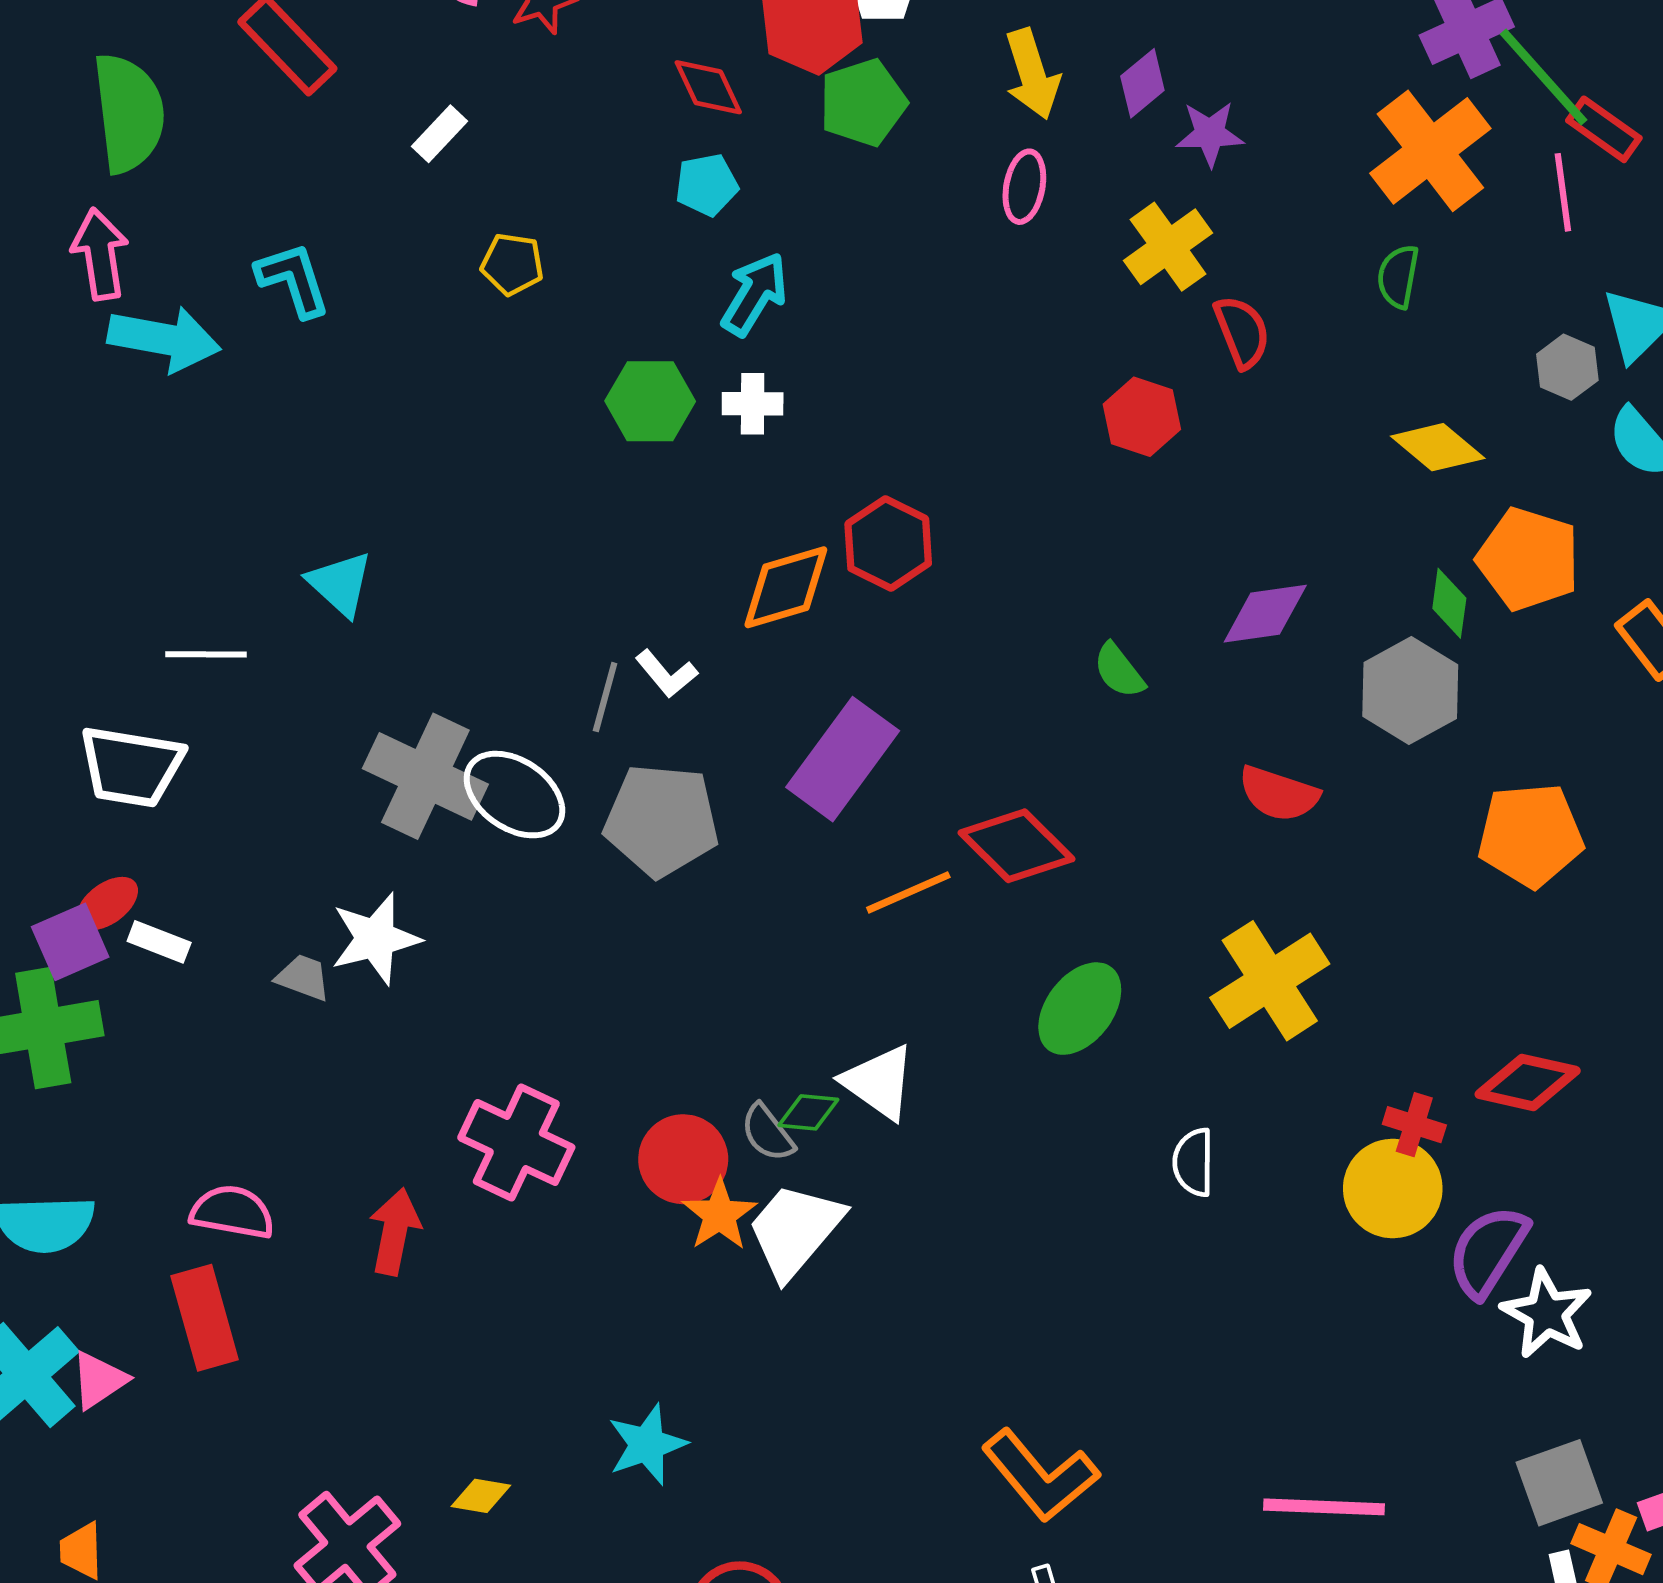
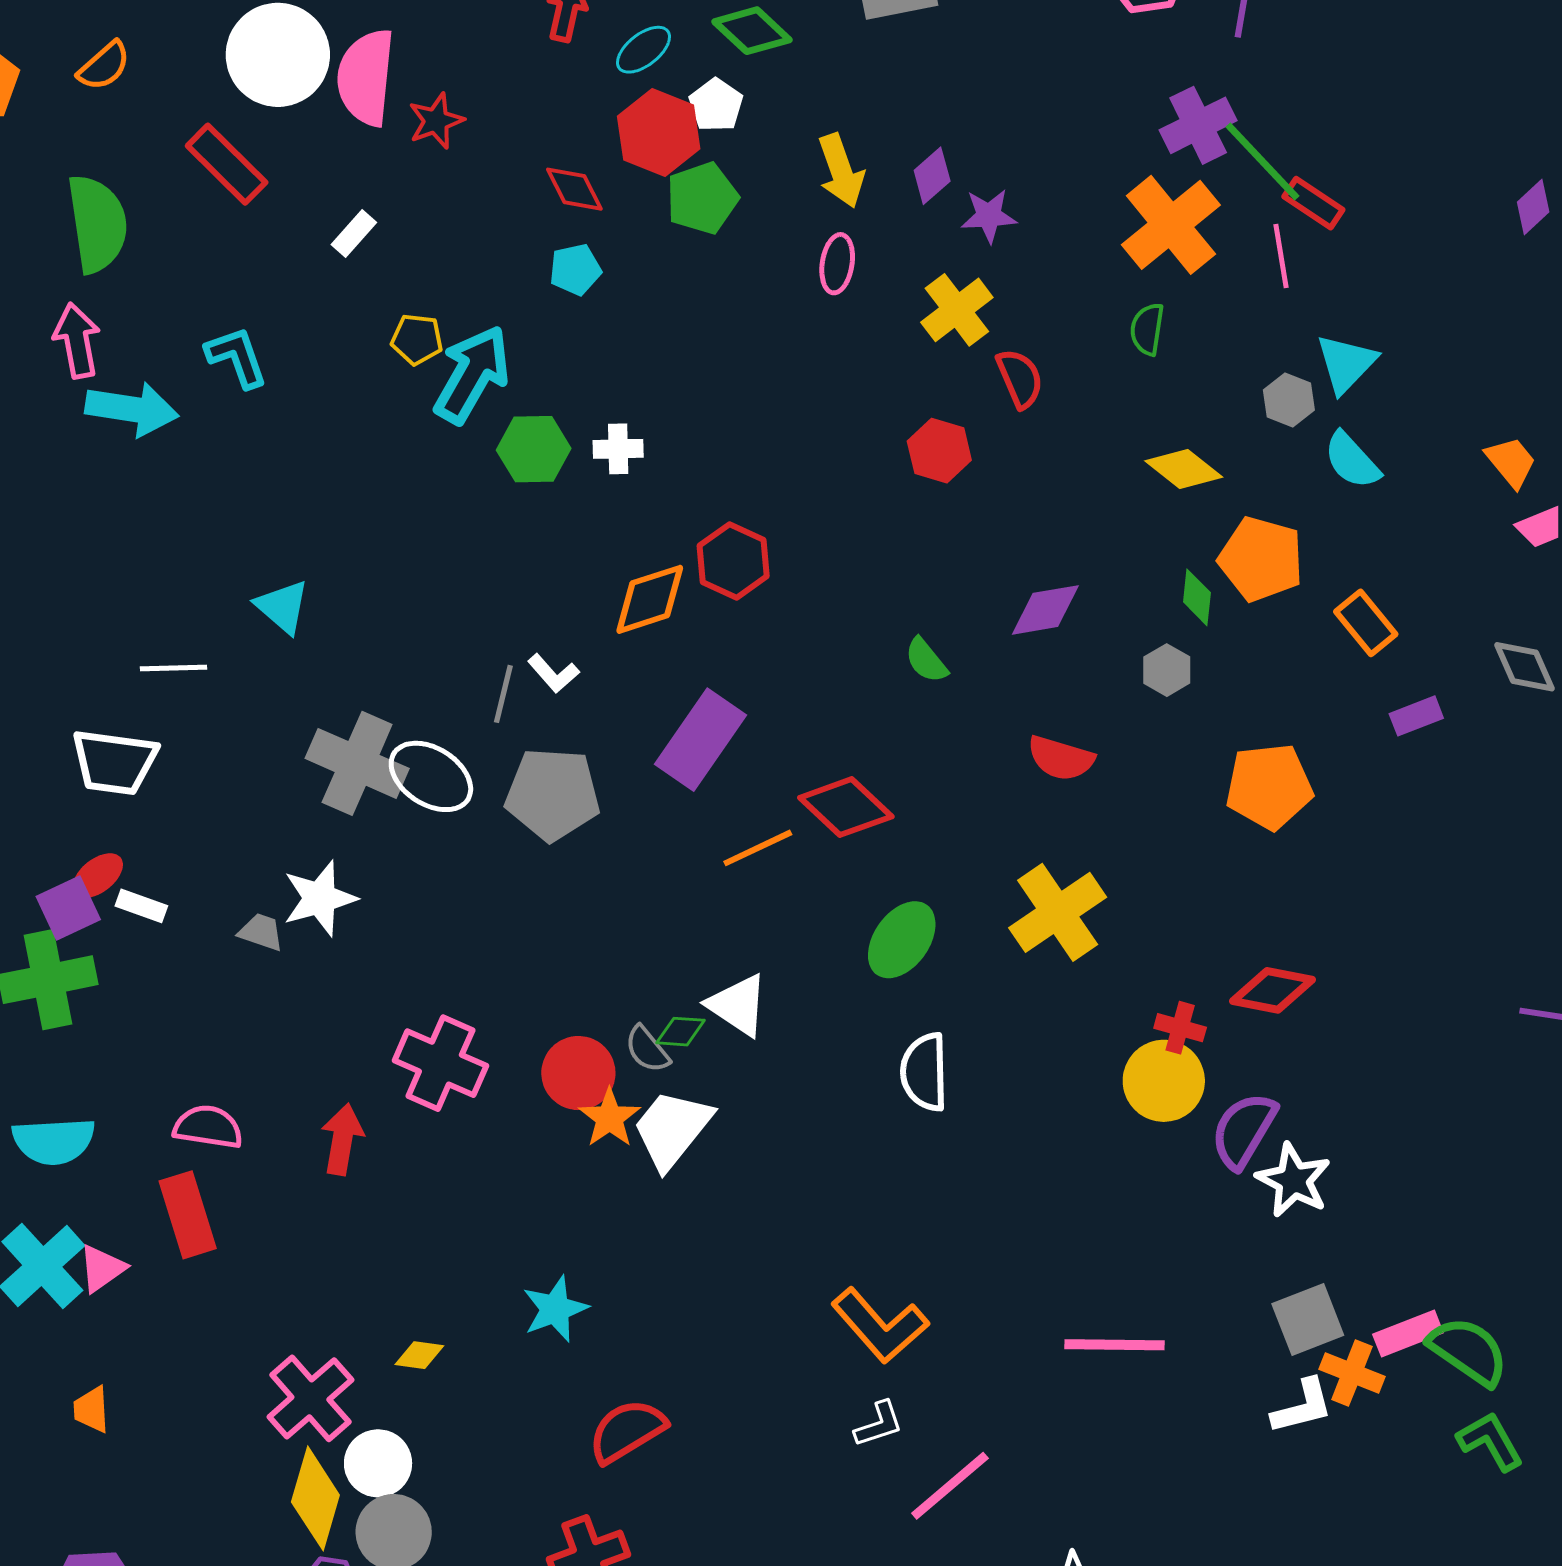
cyan arrow: (754, 294) -> (472, 374), moved, size x1.4
gray hexagon: (1410, 690) -> (1167, 670), size x0.6
white semicircle: (1193, 1162) -> (924, 1072), moved, size x1.4

